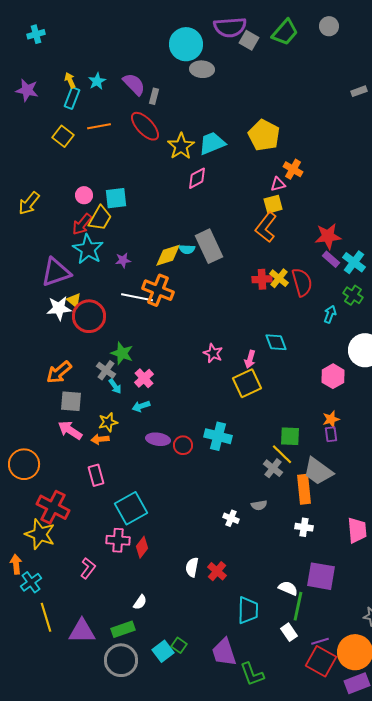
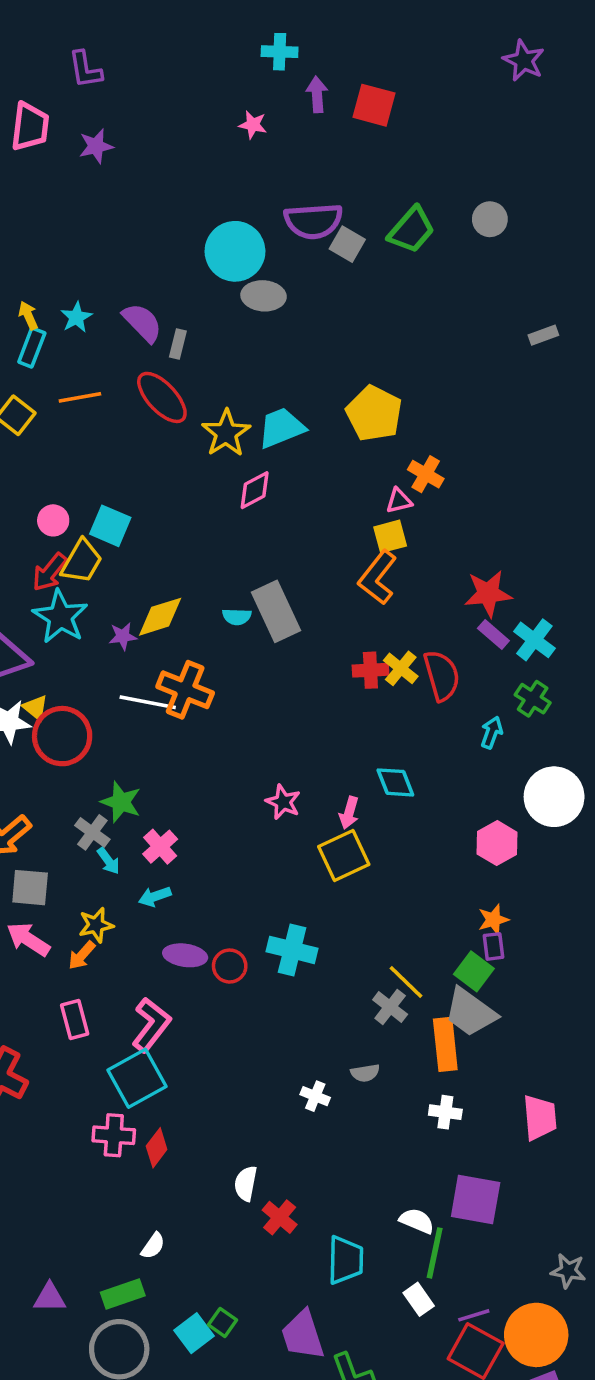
cyan square: (116, 198) -> (110, 526), turned 30
yellow diamond: (168, 255) -> (160, 617), moved
green square: (290, 436) -> (474, 971), moved, turned 35
orange arrow: (100, 439) -> (82, 955), turned -42
pink L-shape: (88, 568) -> (151, 1025), moved, size x1.4
red cross: (217, 571) -> (280, 1217), moved
purple triangle: (82, 631) -> (50, 1298), size x0.7

